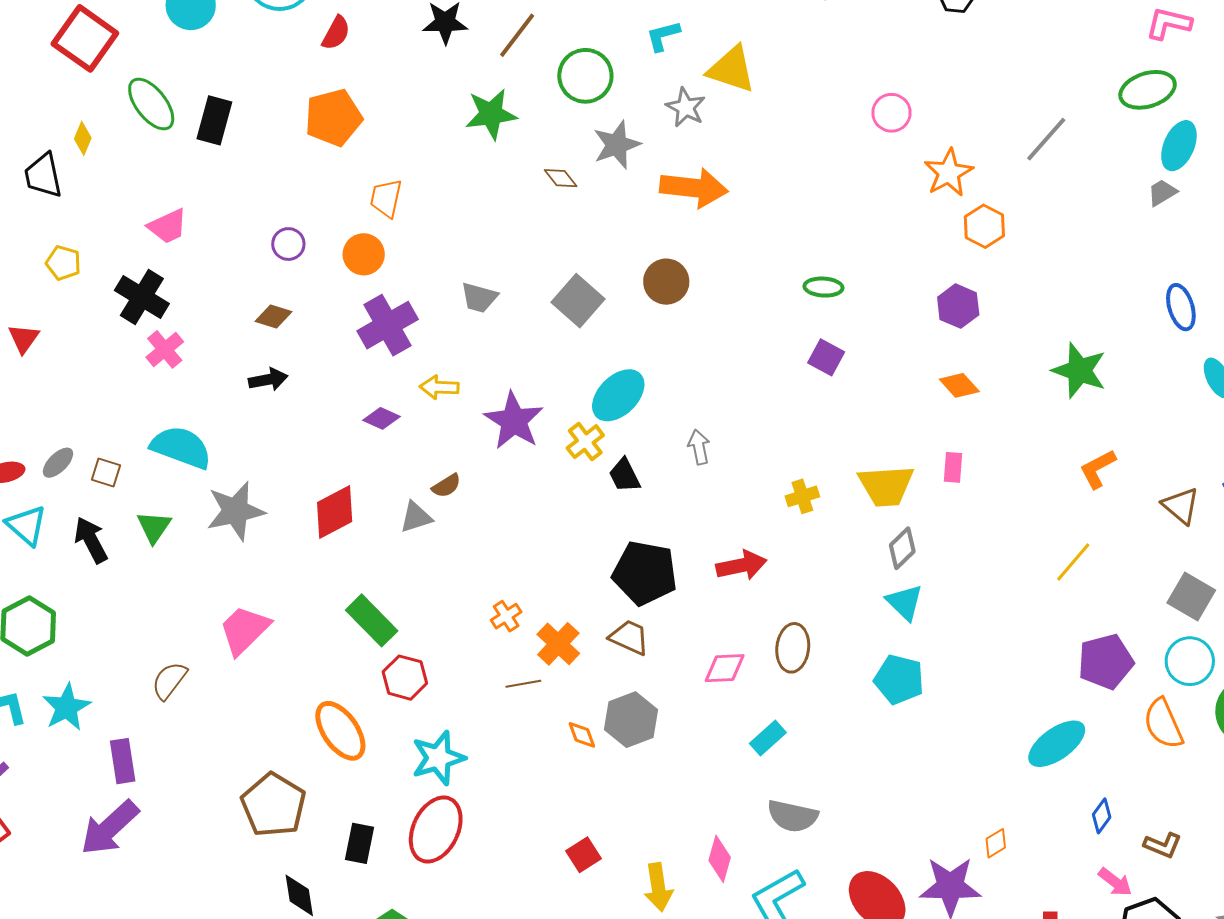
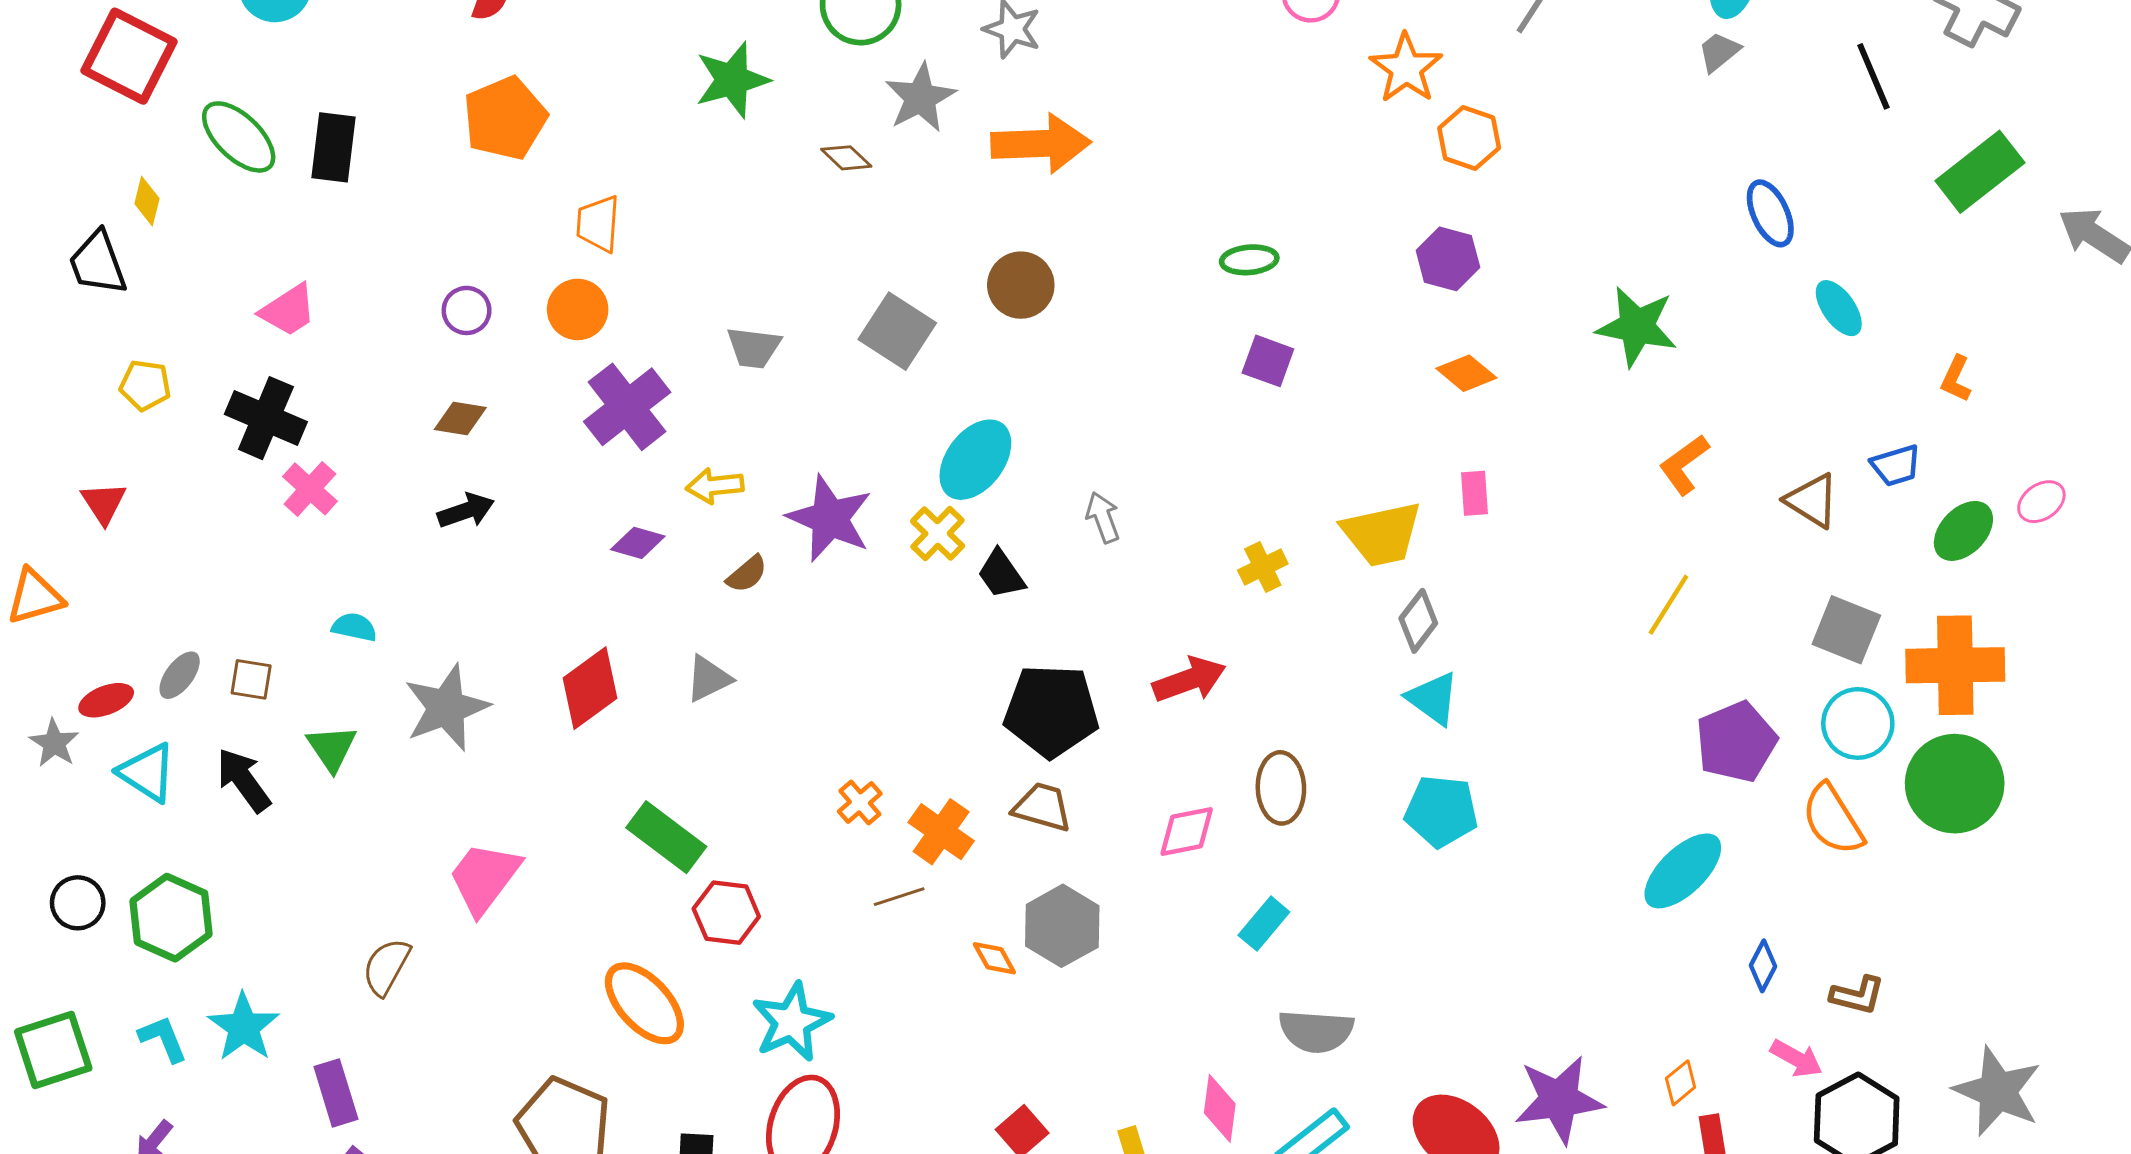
cyan semicircle: (181, 447) -> (354, 627), size x0.5
brown semicircle: (446, 486) -> (747, 574), moved
orange diamond: (996, 843) -> (1681, 1083), moved

